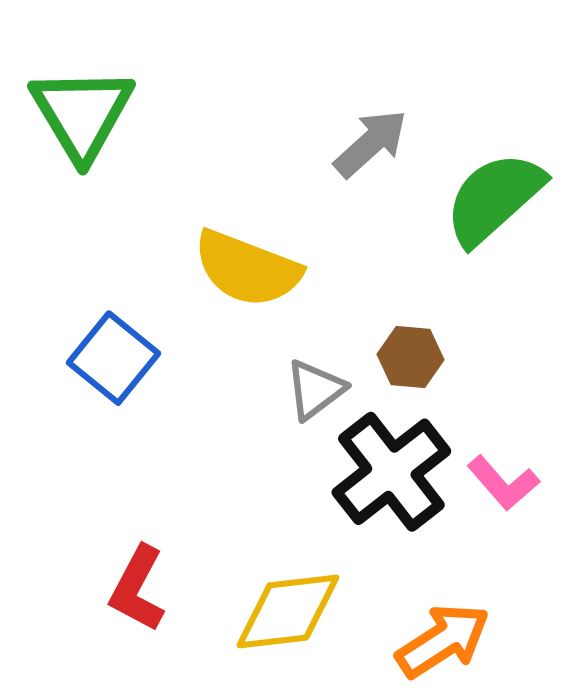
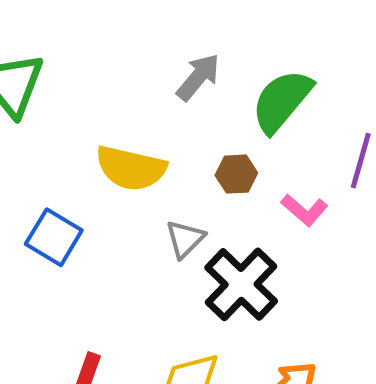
brown hexagon: (411, 357) -> (236, 174), moved
pink L-shape: (503, 483) -> (304, 210), moved

